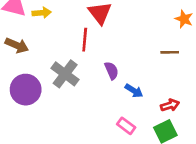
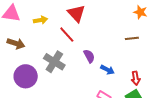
yellow arrow: (42, 13) -> (41, 20), moved
red line: (85, 40) -> (67, 35), turned -42
red arrow: (170, 105) -> (136, 78), turned 104

